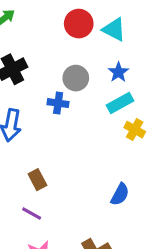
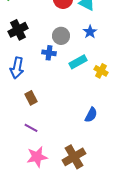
cyan rectangle: (120, 103) -> (78, 62), moved
brown rectangle: (37, 180) -> (31, 98), moved

